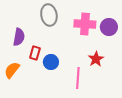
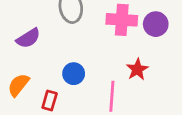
purple semicircle: (19, 37) -> (28, 38), turned 48
red rectangle: (35, 53) -> (50, 101), moved

